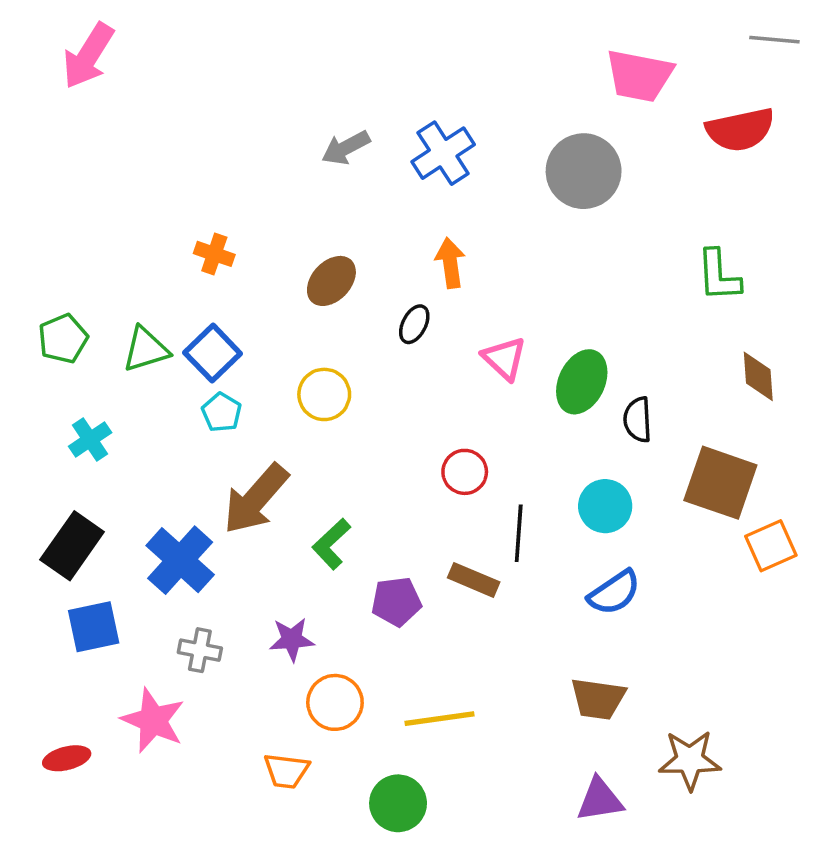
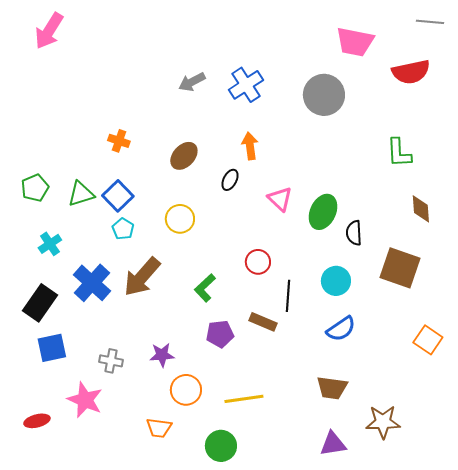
green L-shape: (331, 544) -> (205, 288), moved
orange square: (771, 546) -> (428, 340), moved, turned -32
blue cross: (180, 560) -> (92, 283), moved

